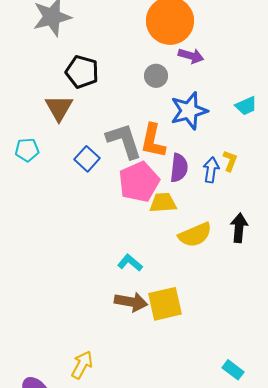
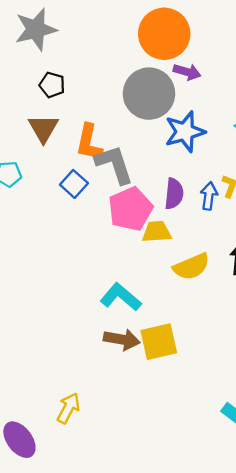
black pentagon: (82, 72) -> (52, 85), moved, size x0.7
gray circle: (156, 76) -> (149, 94), size x2.0
orange L-shape: (153, 141) -> (89, 143), moved
cyan L-shape: (130, 263) -> (121, 297), size x1.5

